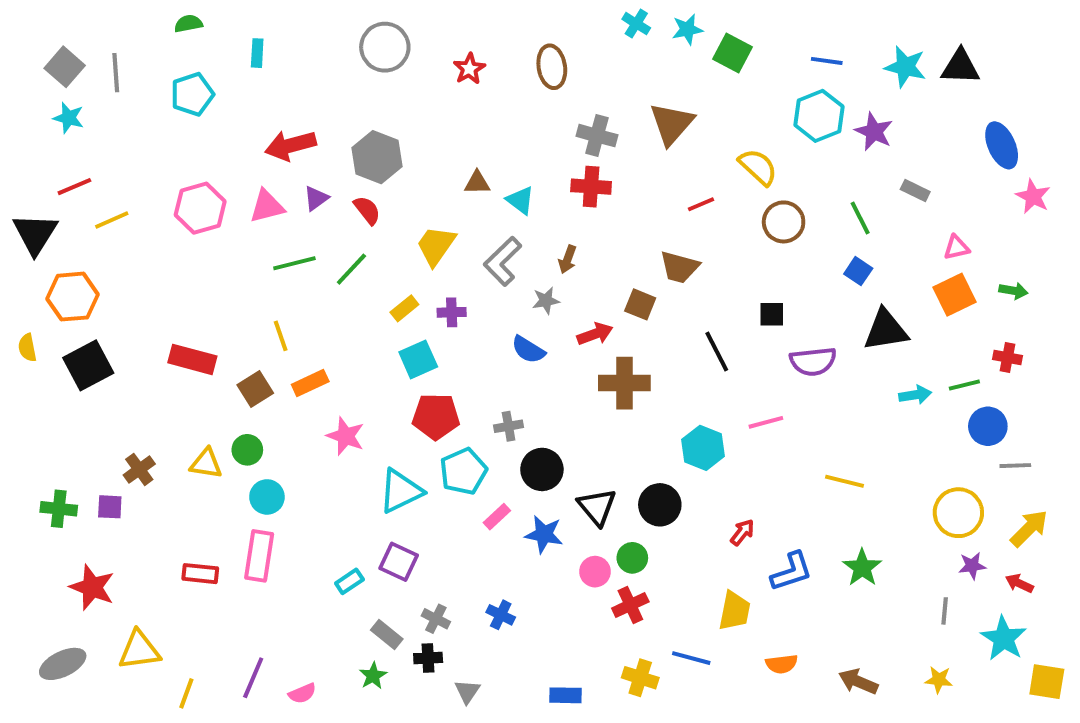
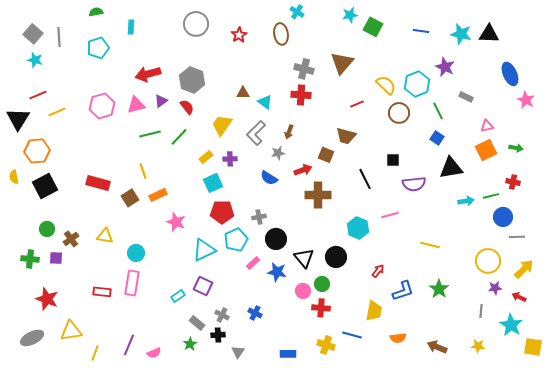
cyan cross: (636, 24) -> (297, 12), moved
cyan hexagon: (819, 116) -> (417, 84), moved
green circle: (247, 450) -> (47, 229), moved
red cross: (630, 605) -> (321, 308), turned 30

